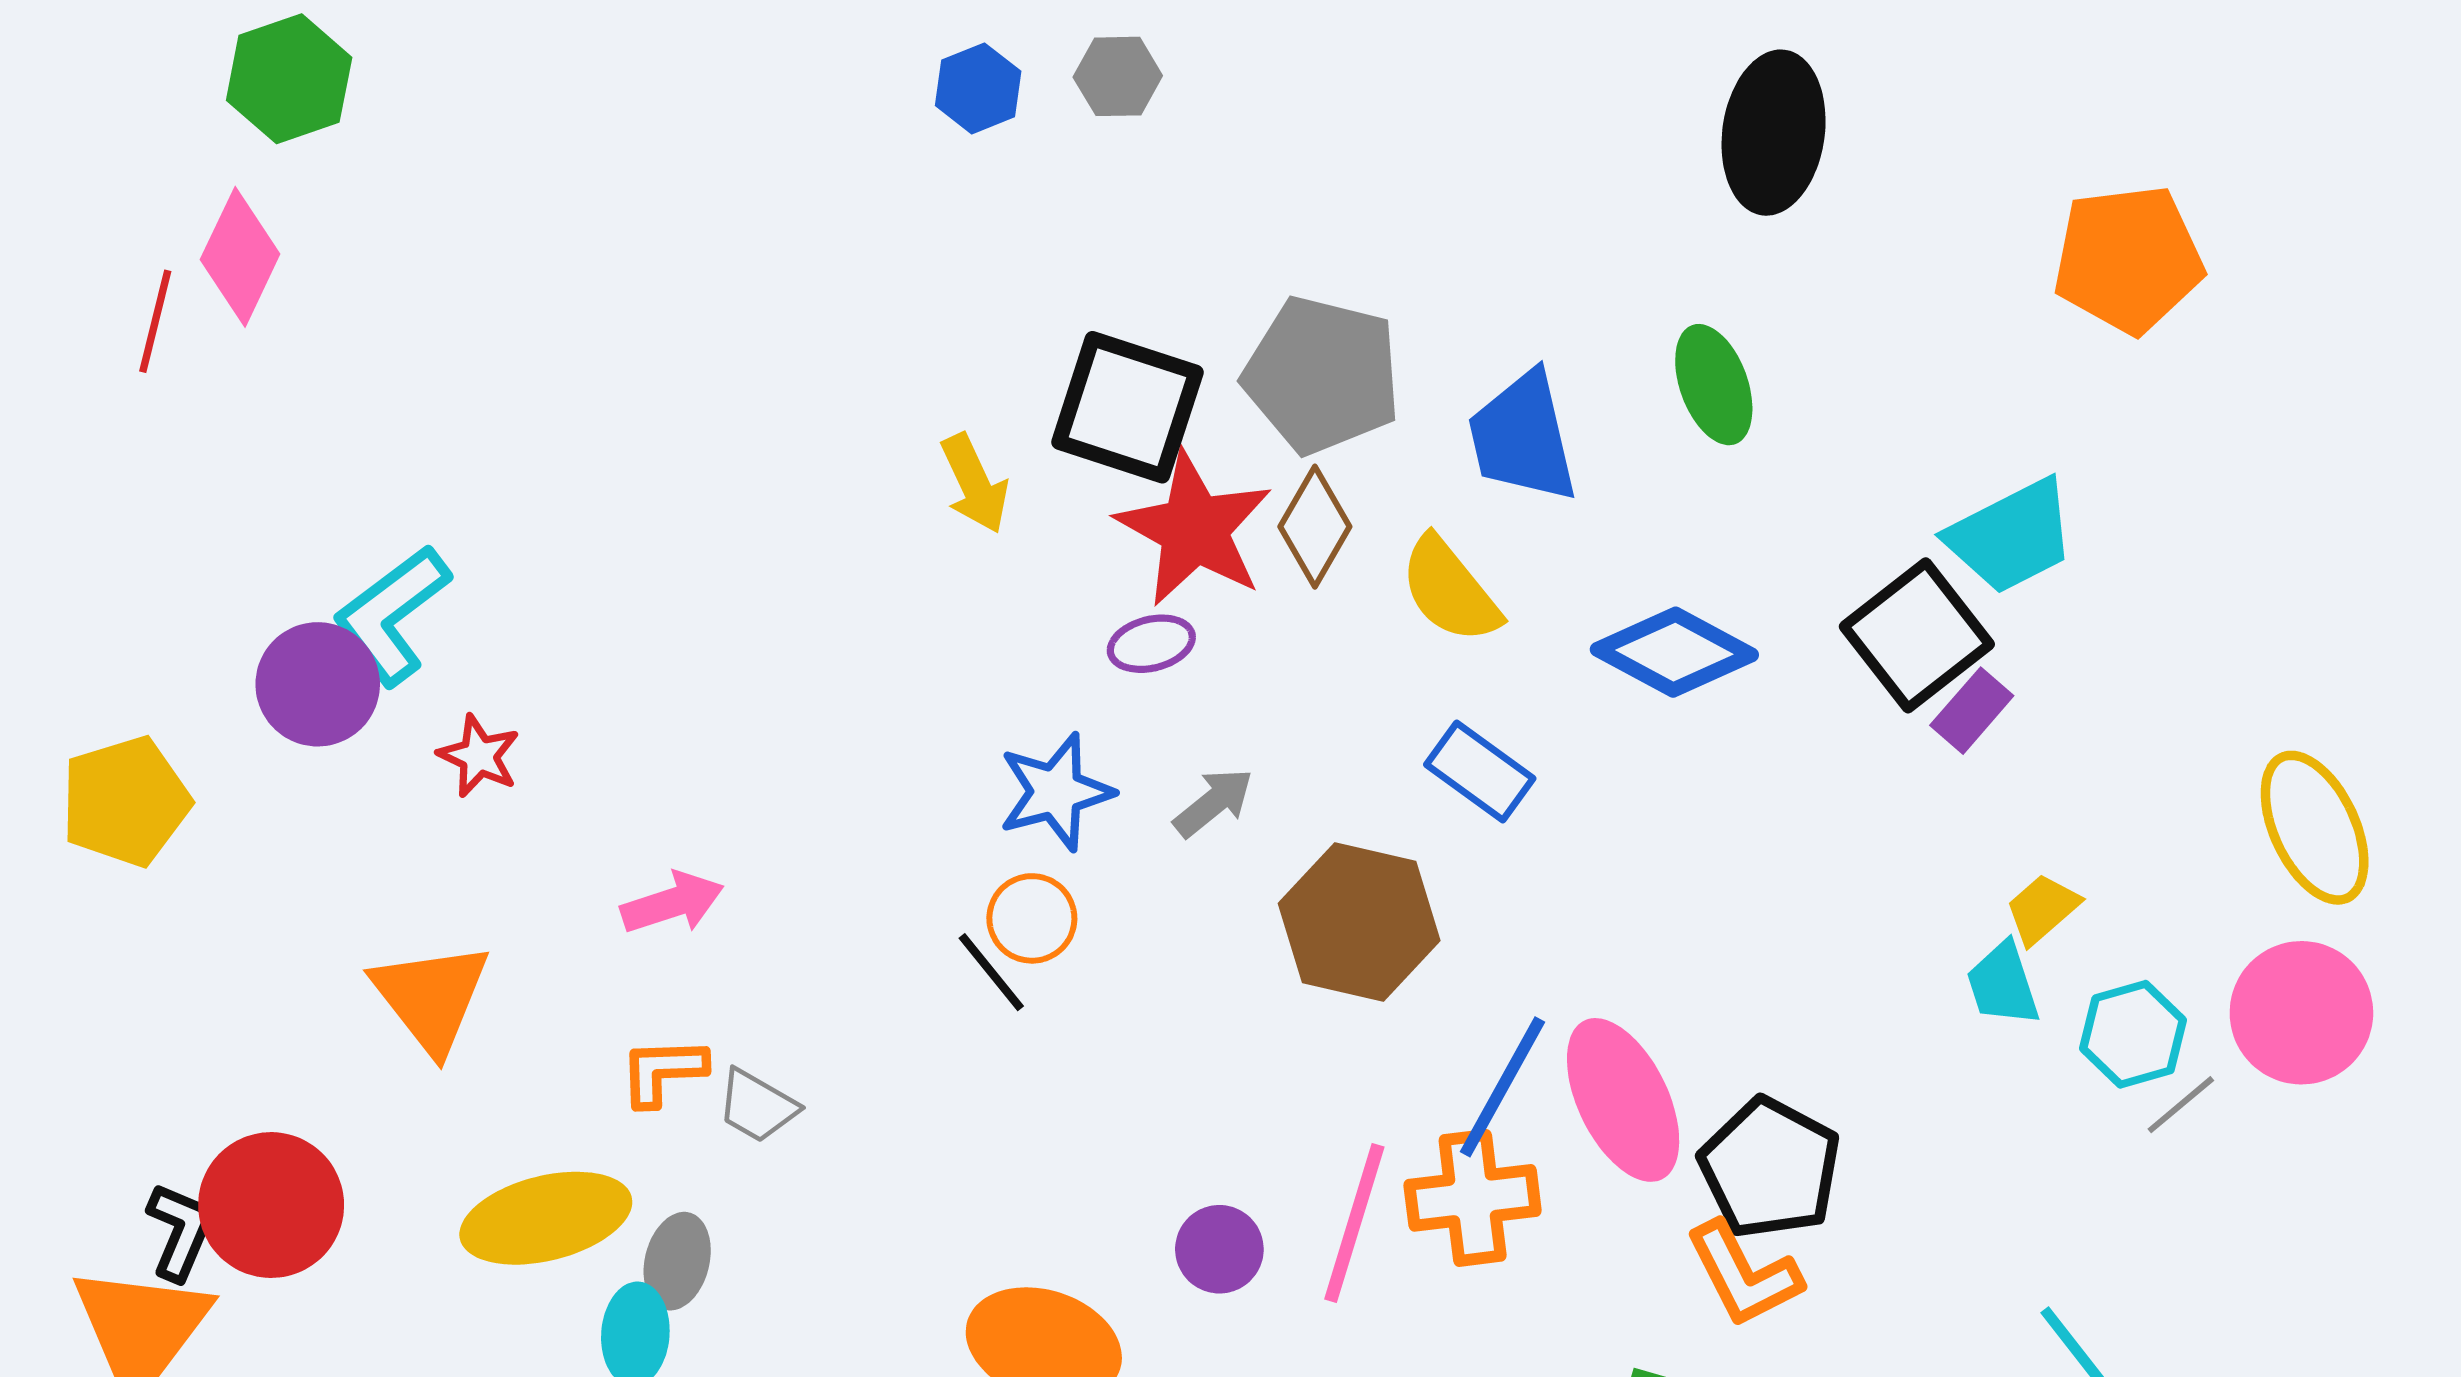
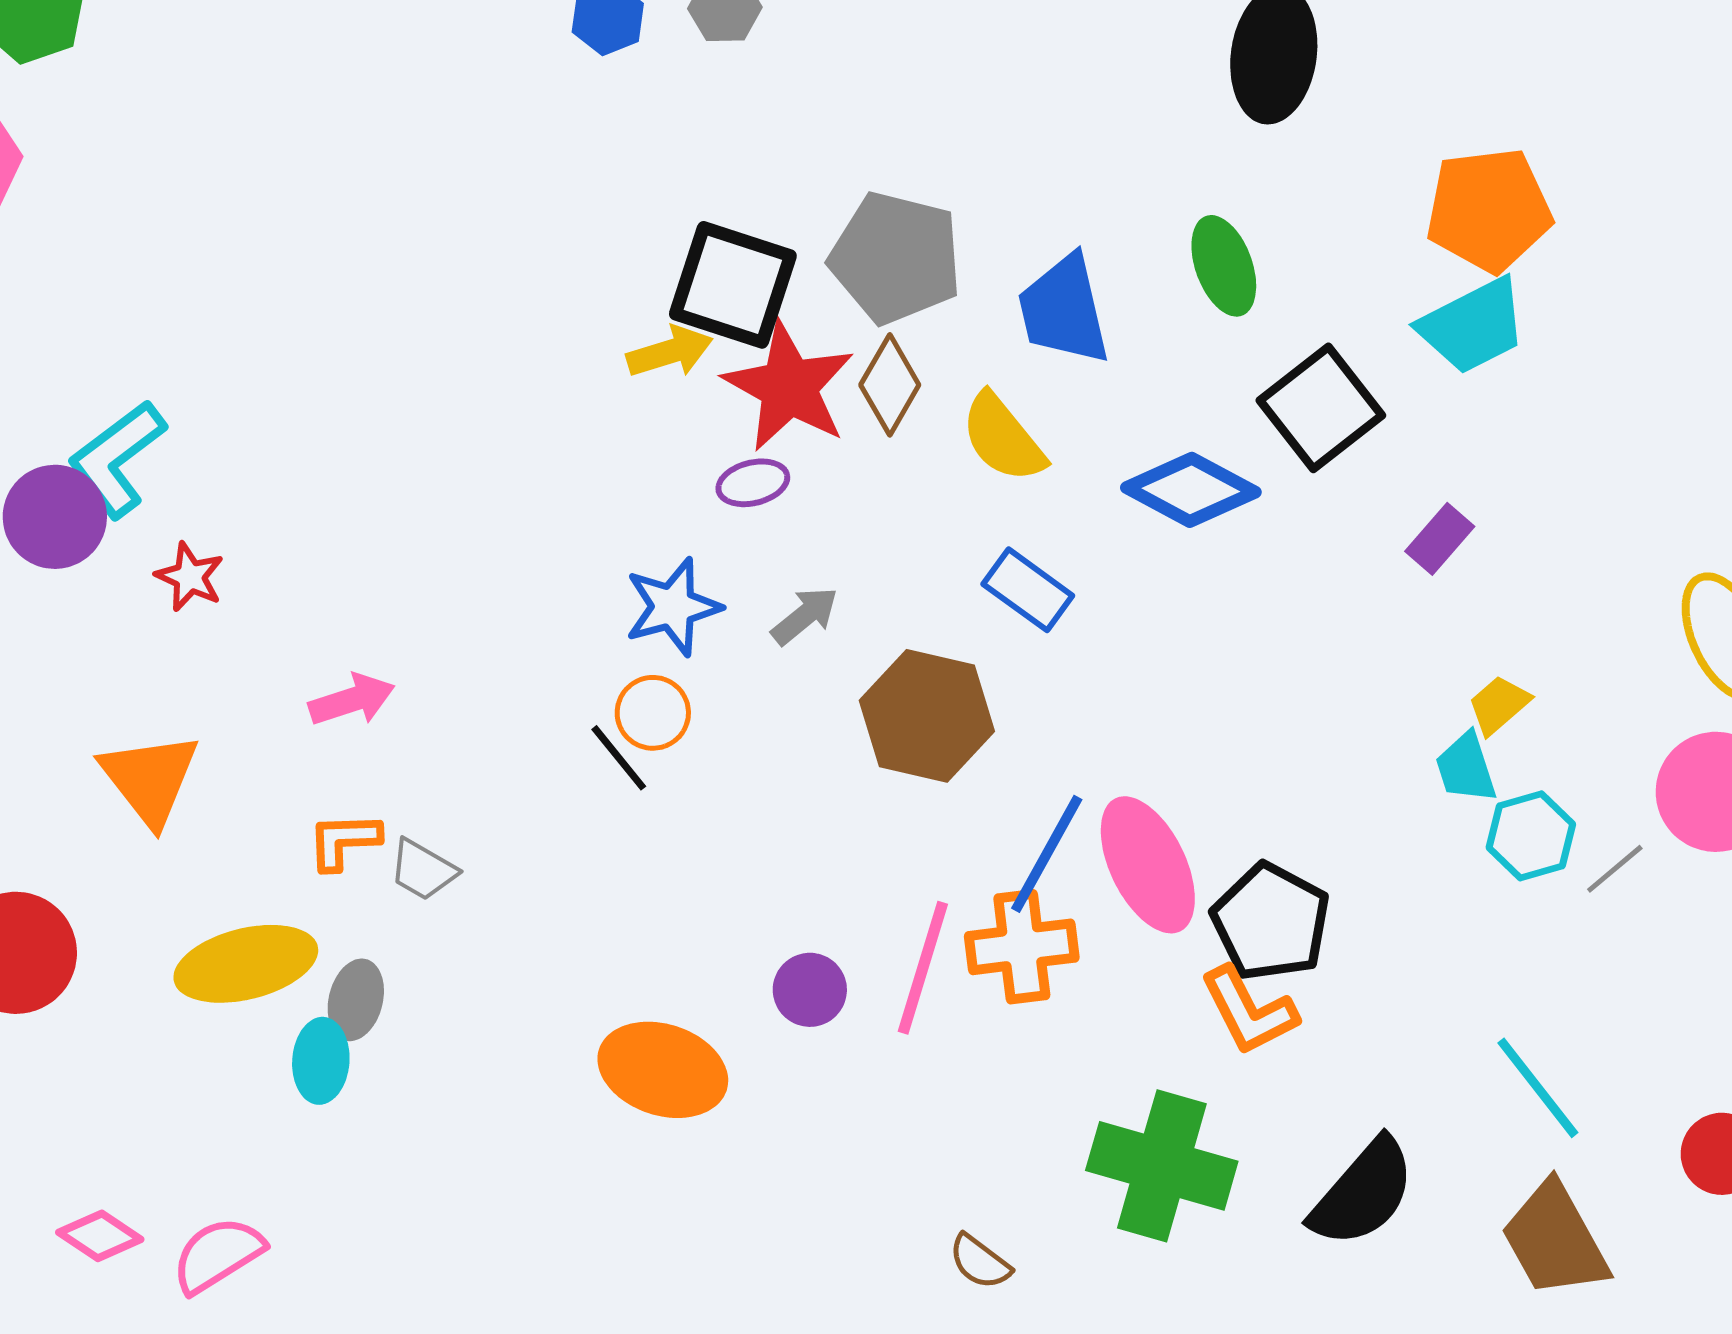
orange pentagon: (2128, 259) -> (1489, 210), moved
yellow arrow: (975, 484) -> (670, 352), moved, turned -82
cyan trapezoid: (2011, 536) -> (1473, 326), moved
black square: (1917, 635) -> (1321, 408), moved
cyan hexagon: (2133, 1034) -> (1531, 836), moved

